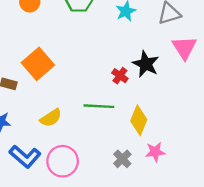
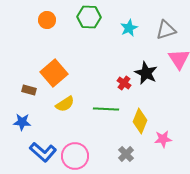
yellow semicircle: (51, 118) -> (65, 104), moved
pink star: (155, 152) -> (163, 139), moved

